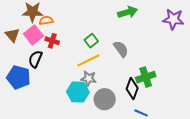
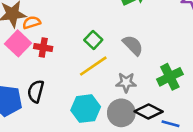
black semicircle: (35, 59) -> (36, 91), moved
gray star: (89, 78) -> (126, 82), moved
black diamond: (132, 88) -> (149, 111), moved, turned -75

